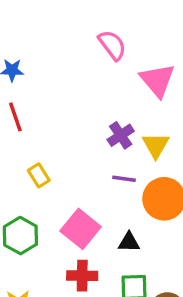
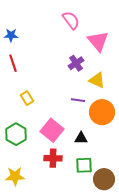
purple cross: (121, 135) -> (76, 63), moved
yellow triangle: (156, 145) -> (97, 80), turned -36

